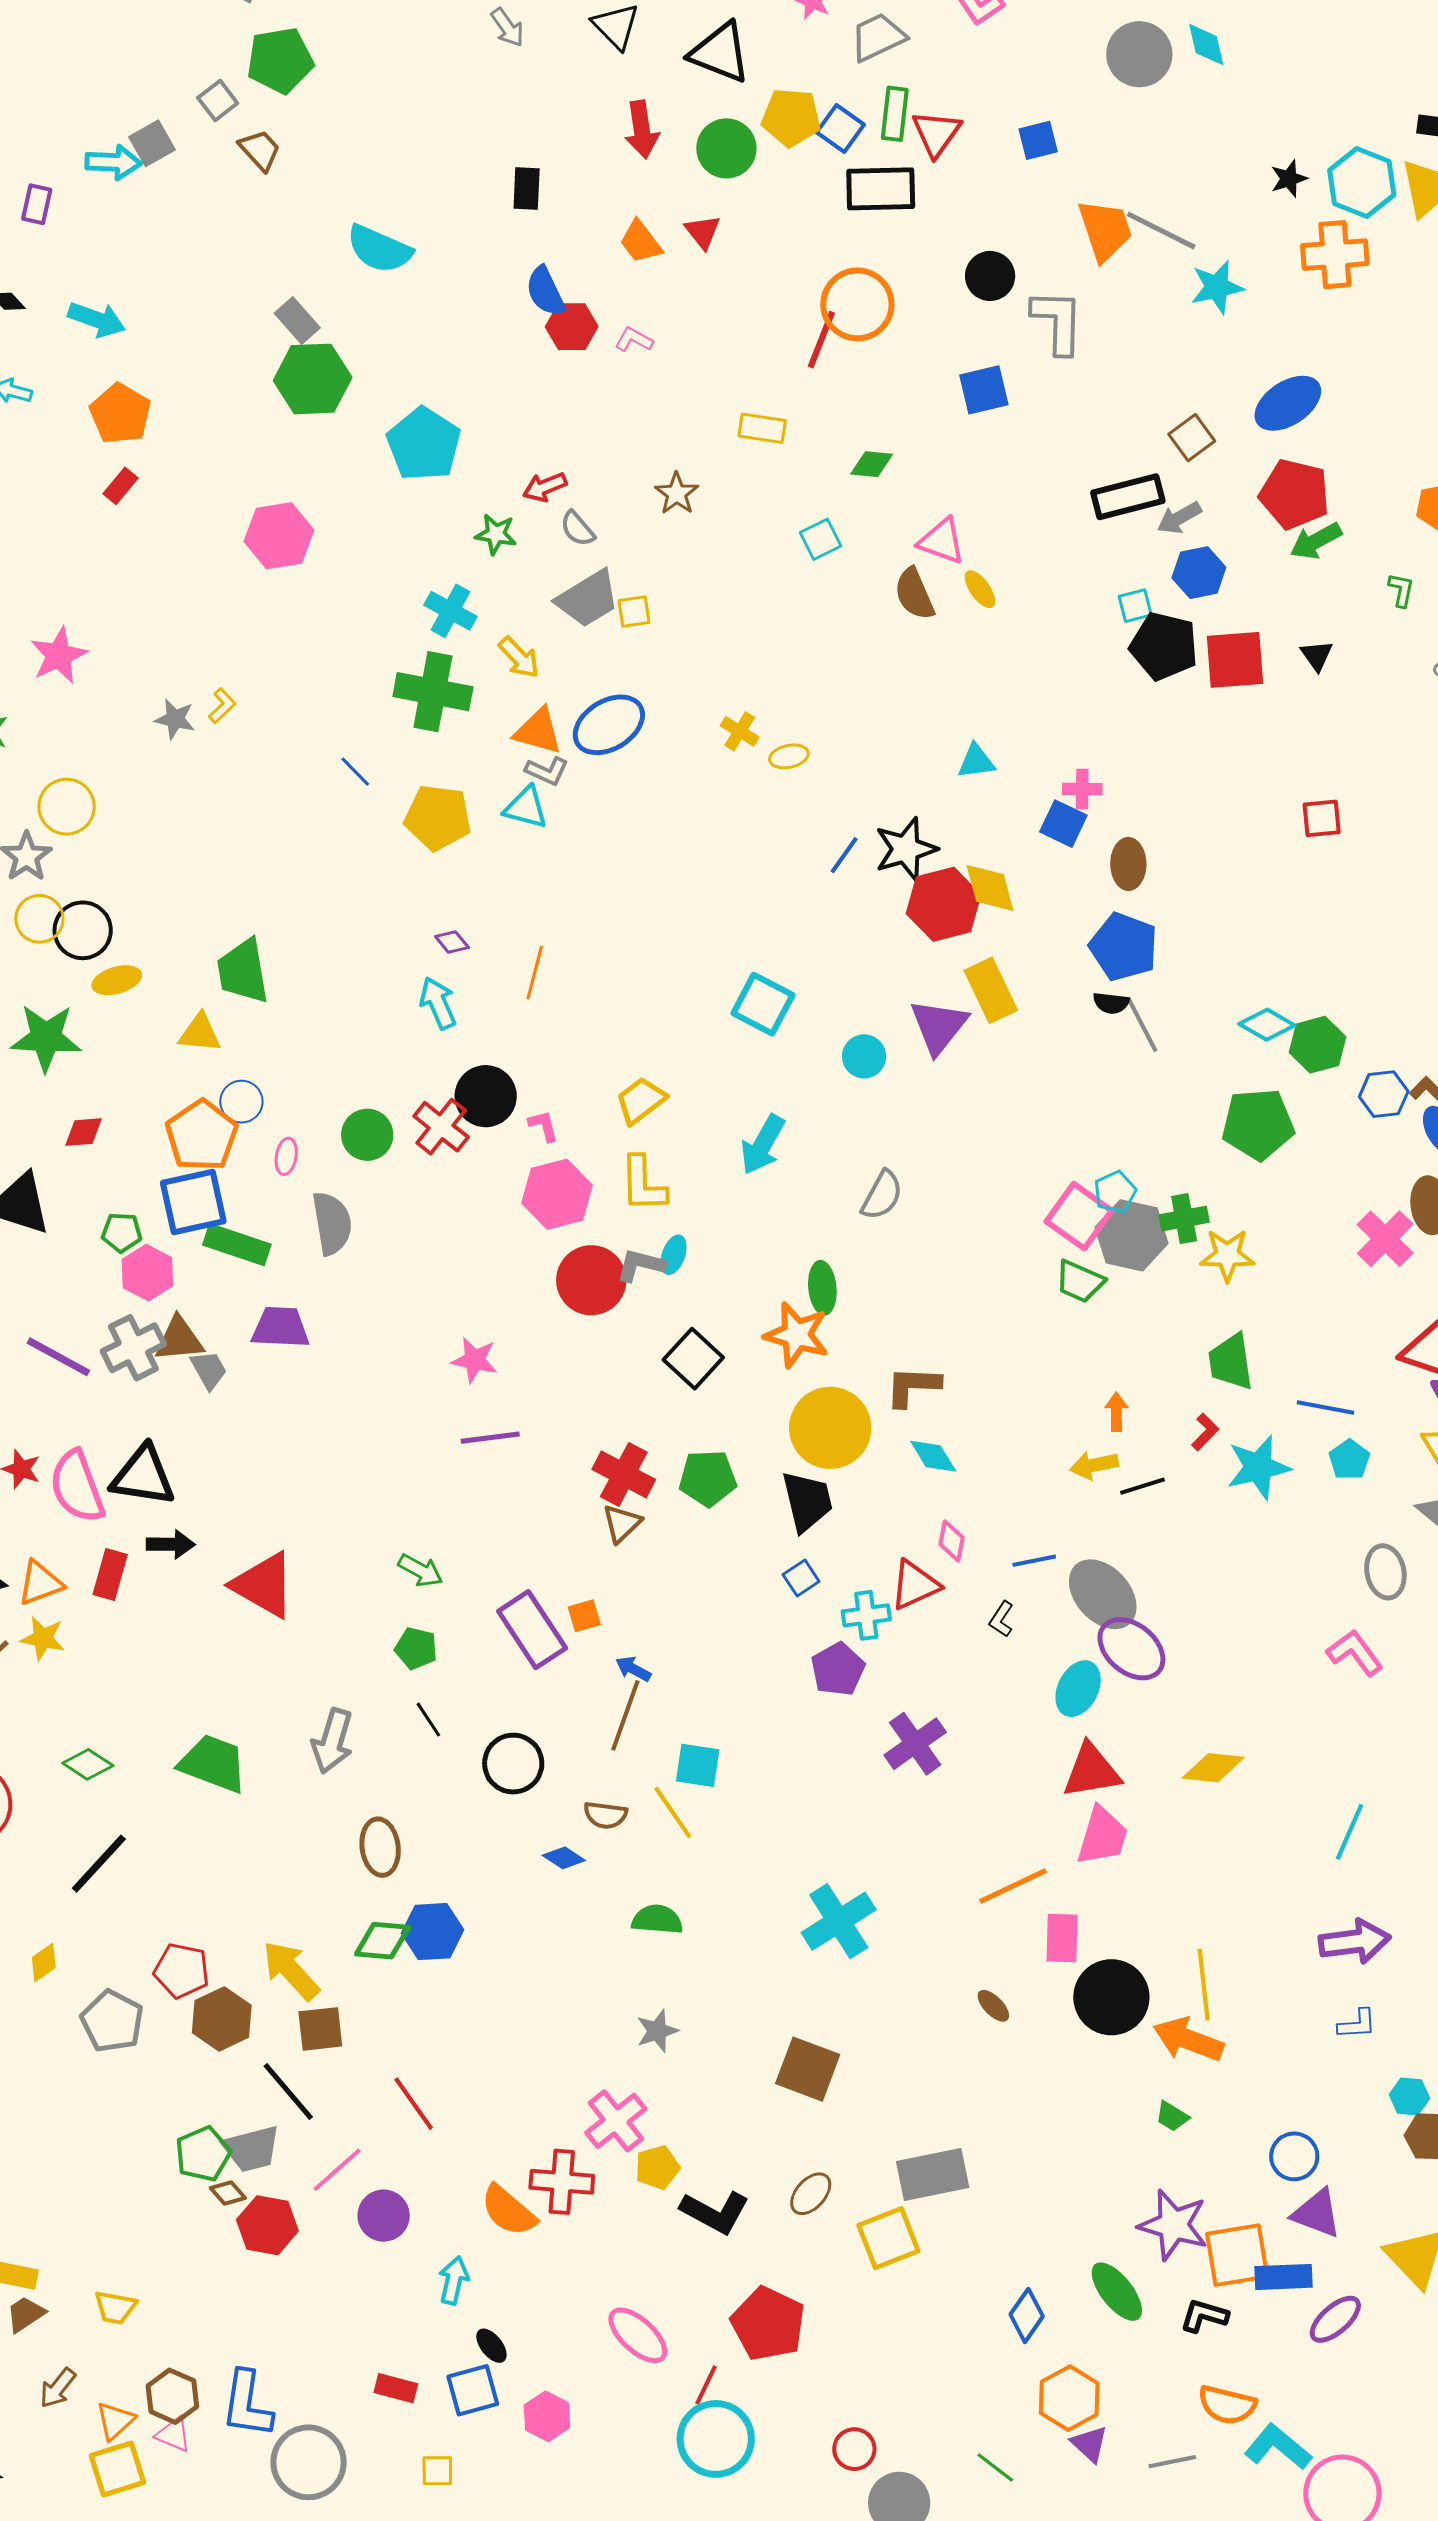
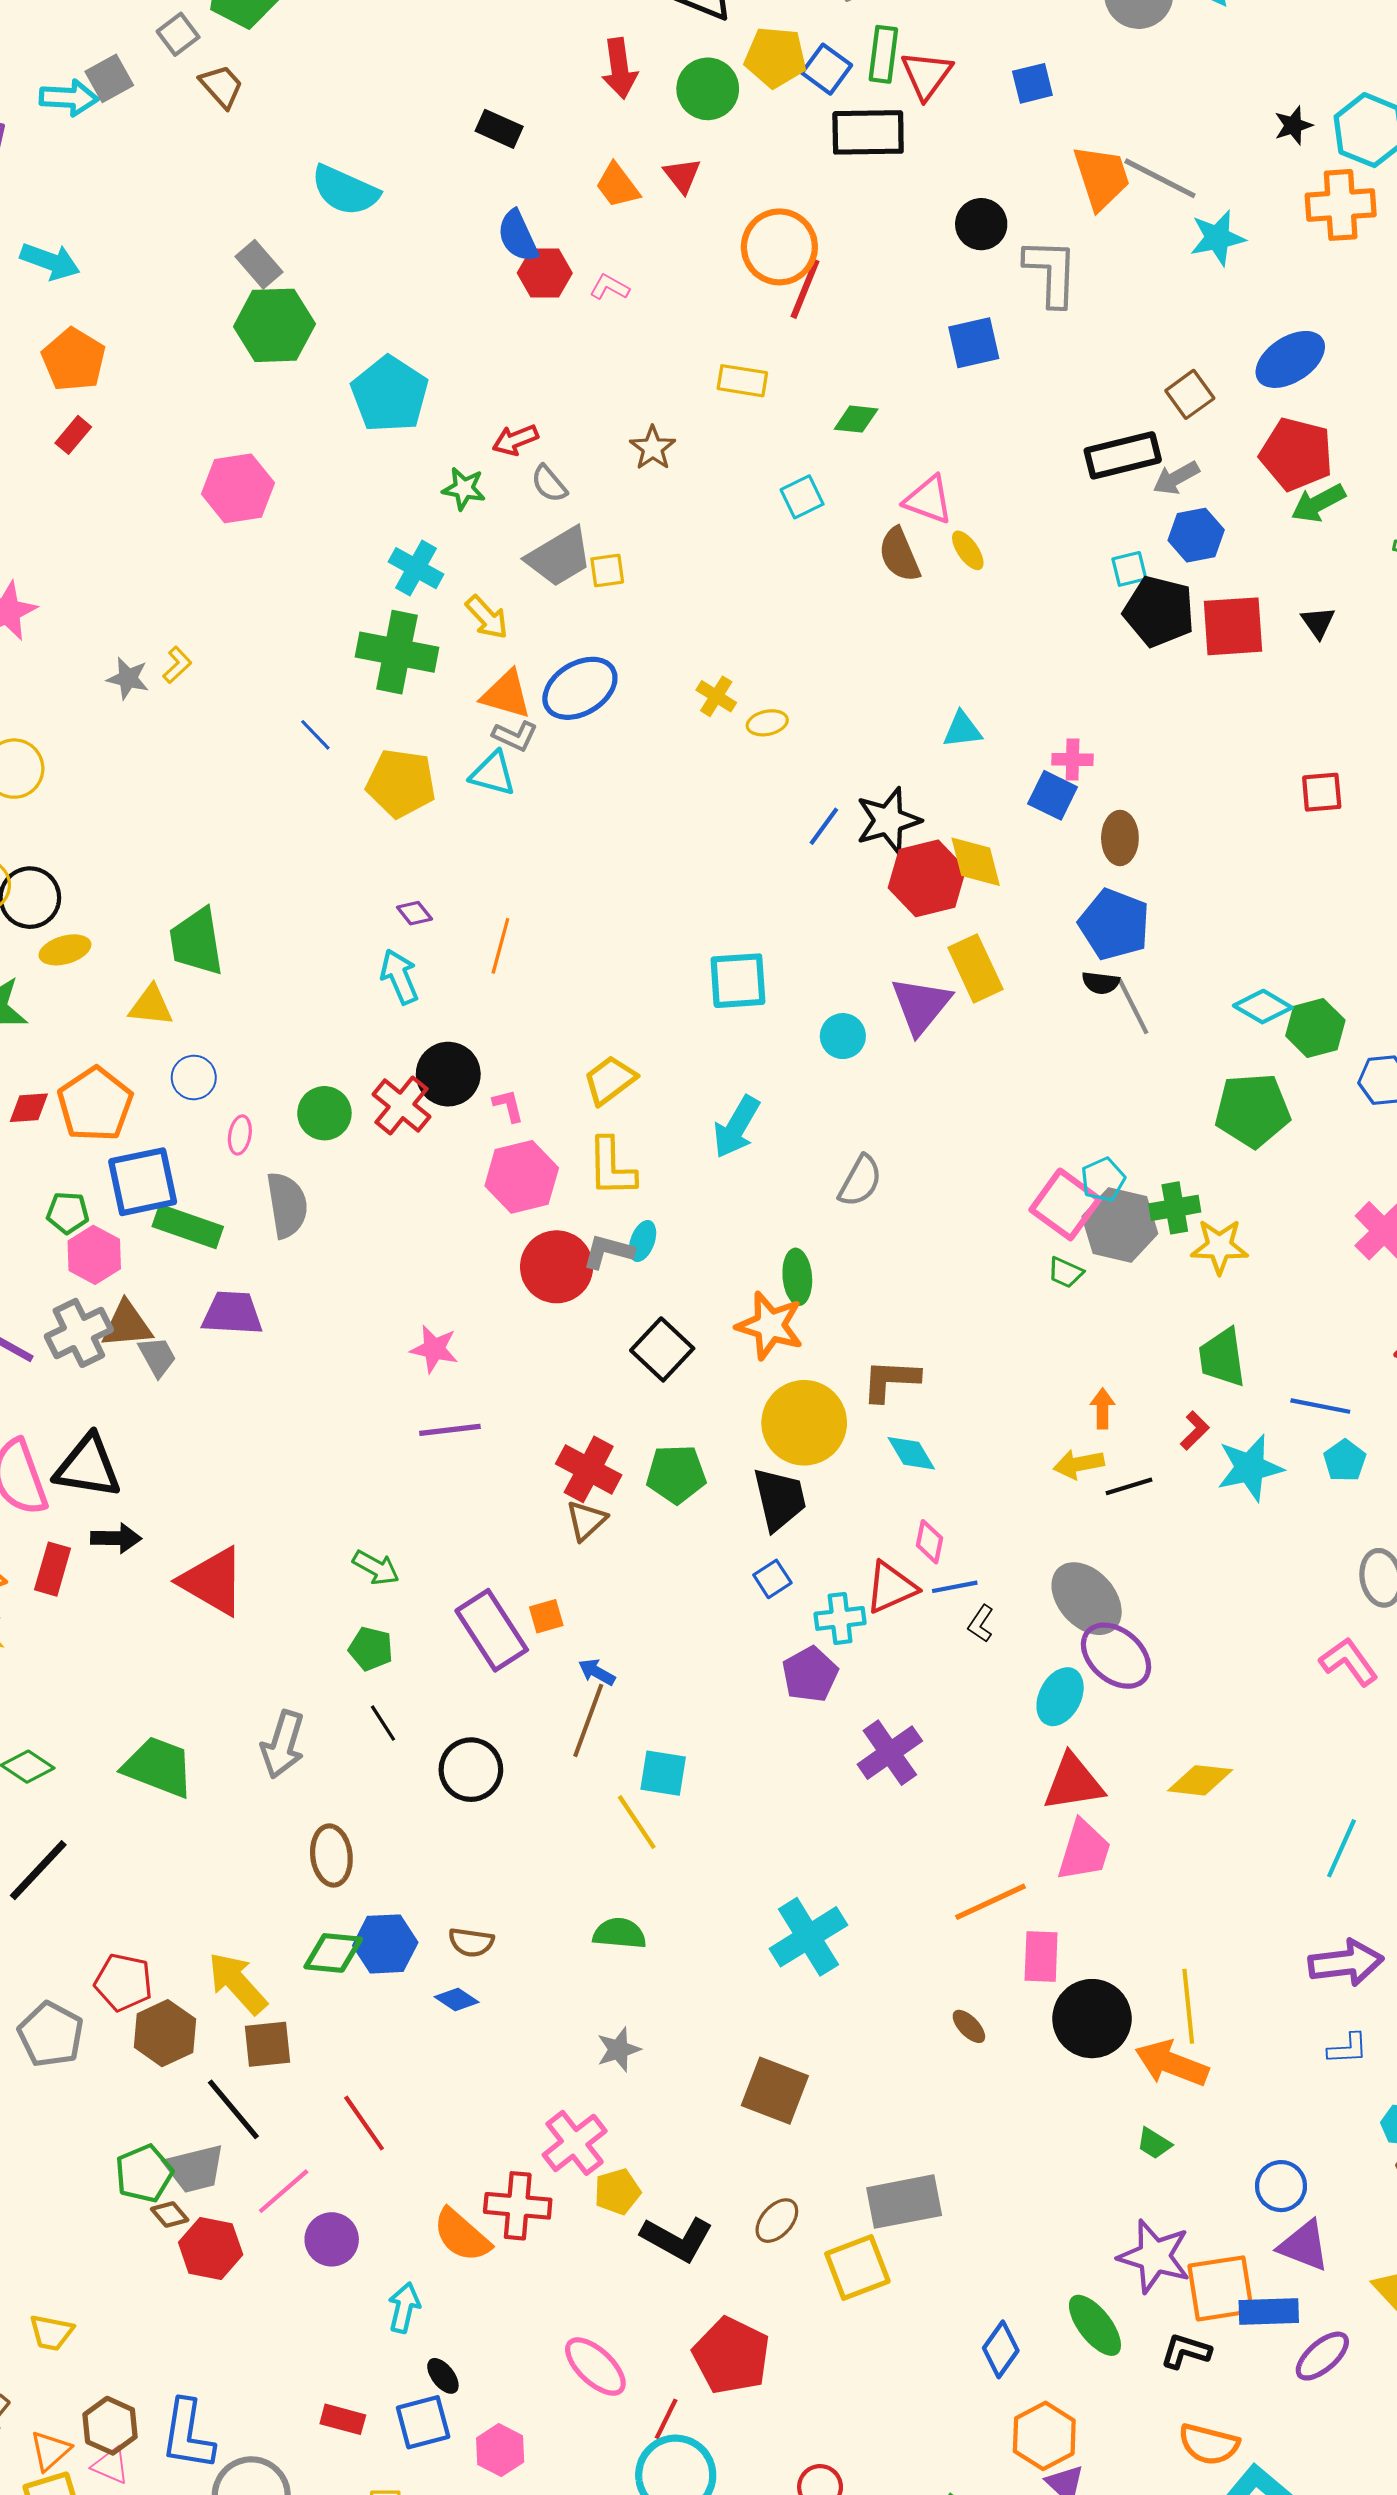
black rectangle: (527, 189) -> (499, 129), turned -69
orange circle: (857, 304) -> (779, 247), moved
cyan square: (763, 1004) -> (738, 981), turned -32
orange pentagon: (202, 1136) -> (95, 1104), moved
green trapezoid: (1080, 1281) -> (1065, 1272), size x0.7
blue line: (1034, 1561) -> (955, 1587), moved
brown semicircle: (605, 1815) -> (471, 1942), moved
blue diamond: (564, 1858) -> (457, 2000), moved

